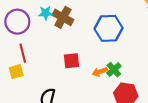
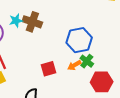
blue hexagon: (109, 28) -> (79, 40), moved
red square: (72, 61) -> (49, 69), moved

